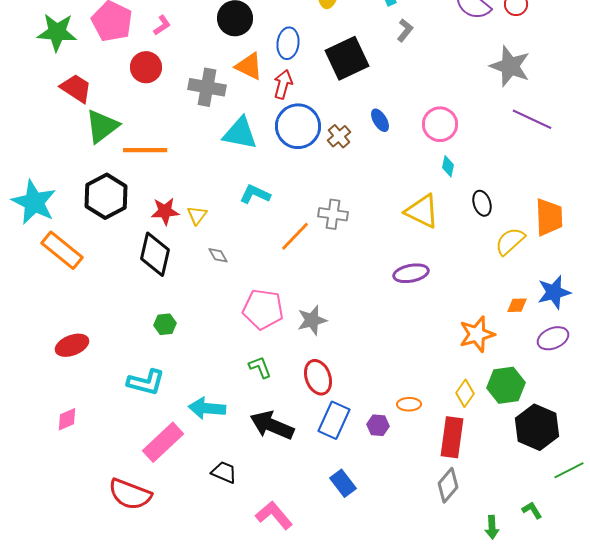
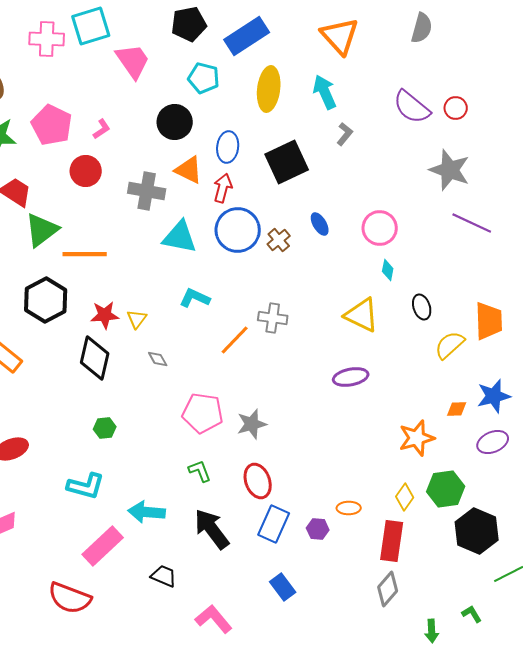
black arrow: (272, 425) -> (212, 529), turned 30

